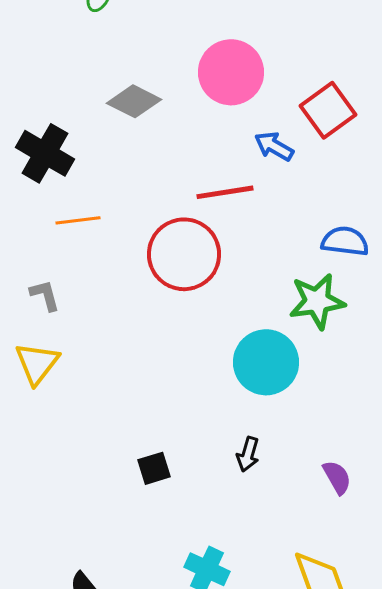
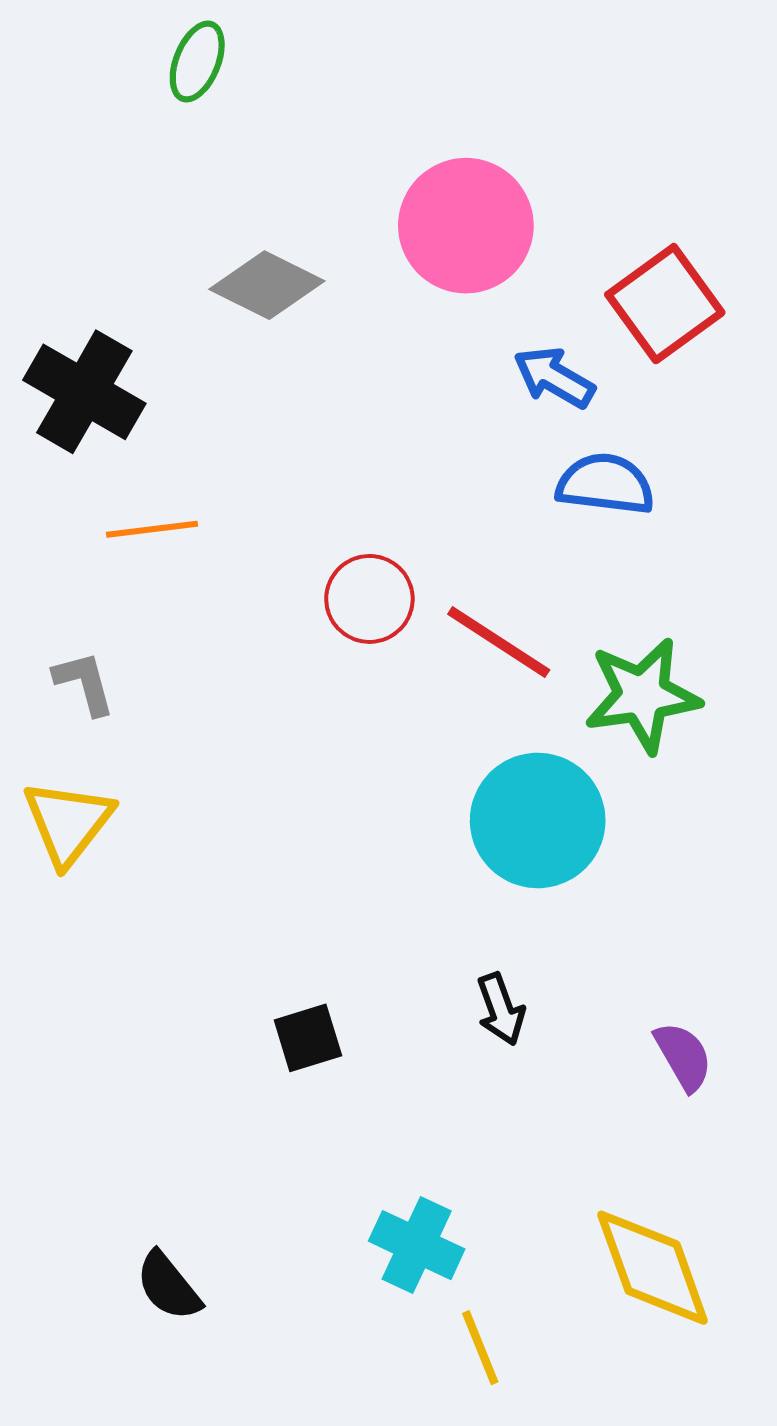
red line: (225, 192) -> (499, 642), moved, turned 42
blue semicircle: (345, 241) -> (605, 484), moved
red circle: (184, 254) -> (369, 599), size x0.6
black arrow: (248, 454) -> (501, 1009), turned -36

